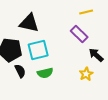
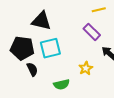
green semicircle: (45, 73) -> (62, 84), moved
yellow star: (86, 74) -> (86, 68), moved

